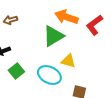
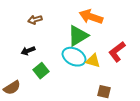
red L-shape: (94, 25) -> (117, 52), moved
cyan ellipse: (49, 75) -> (74, 57), moved

